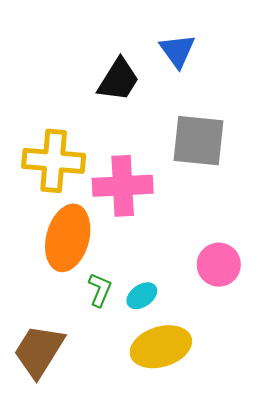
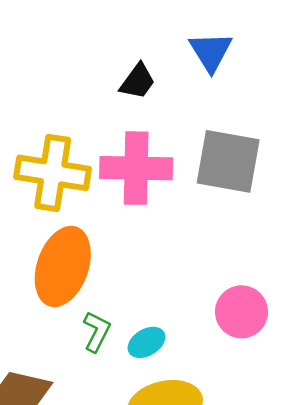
black trapezoid: (118, 80) -> (137, 81), size x0.7
pink cross: (123, 186) -> (136, 168), moved

